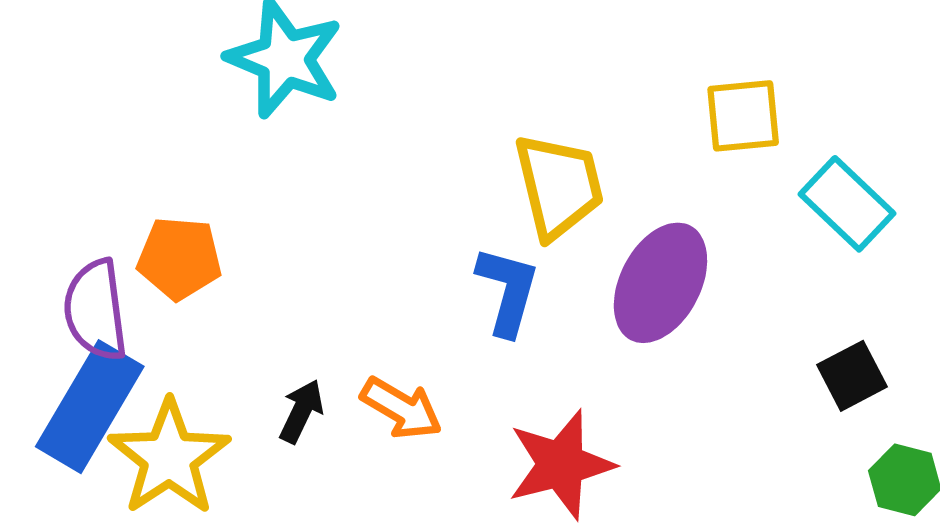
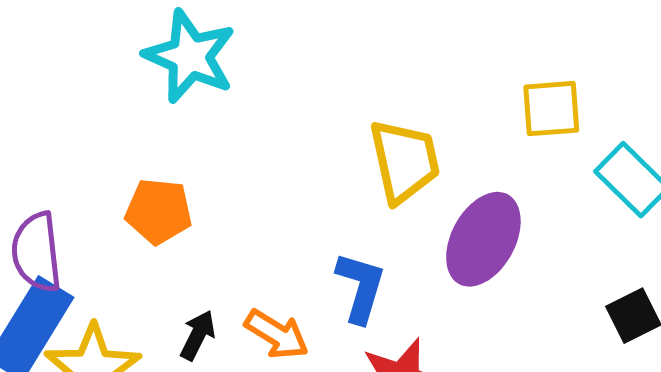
orange pentagon: (179, 258) -> (159, 211), moved
blue L-shape: (508, 291) -> (361, 287), moved

